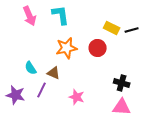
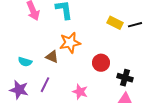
red circle: (98, 48) -> (101, 63), moved
cyan semicircle: (31, 68) -> (25, 62), moved, turned -40
brown triangle: (54, 73) -> (52, 57), moved

